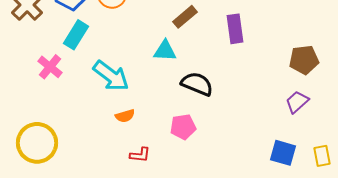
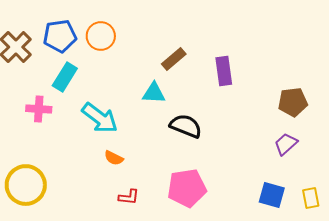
pink cross: (50, 67) -> (39, 109), turned -35
orange semicircle: (125, 116) -> (114, 158), turned 42
pink pentagon: (183, 127) -> (187, 188), moved, size x1.5

